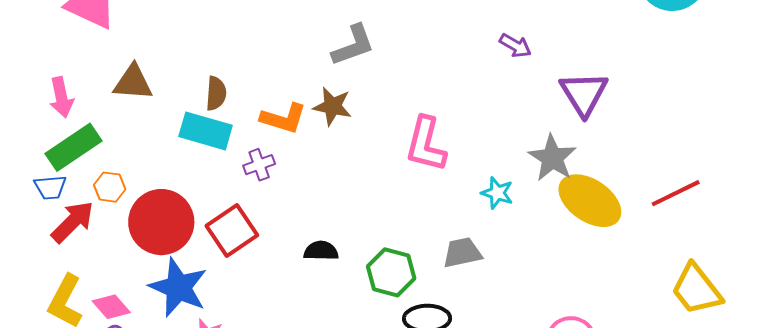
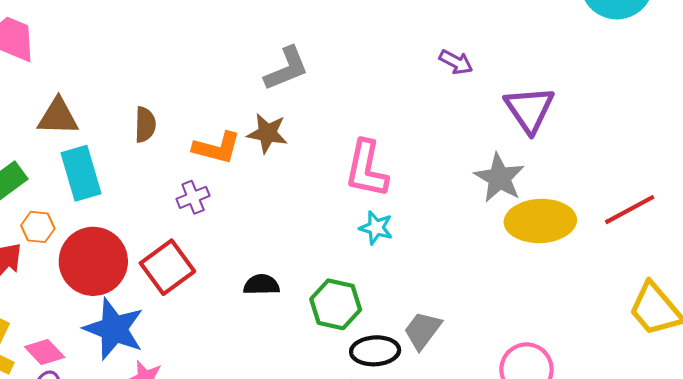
cyan rectangle: (206, 131) -> (81, 173), moved, turned 60
cyan star: (497, 193) -> (376, 228), moved
yellow ellipse: (590, 201) -> (540, 221), turned -34
gray trapezoid: (462, 253) -> (423, 330), moved, turned -39

